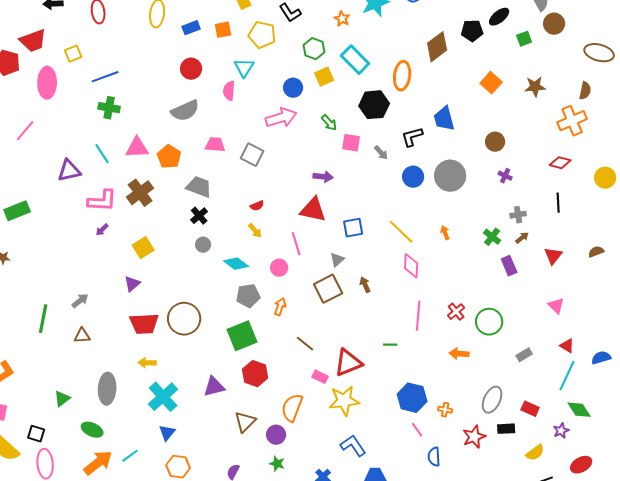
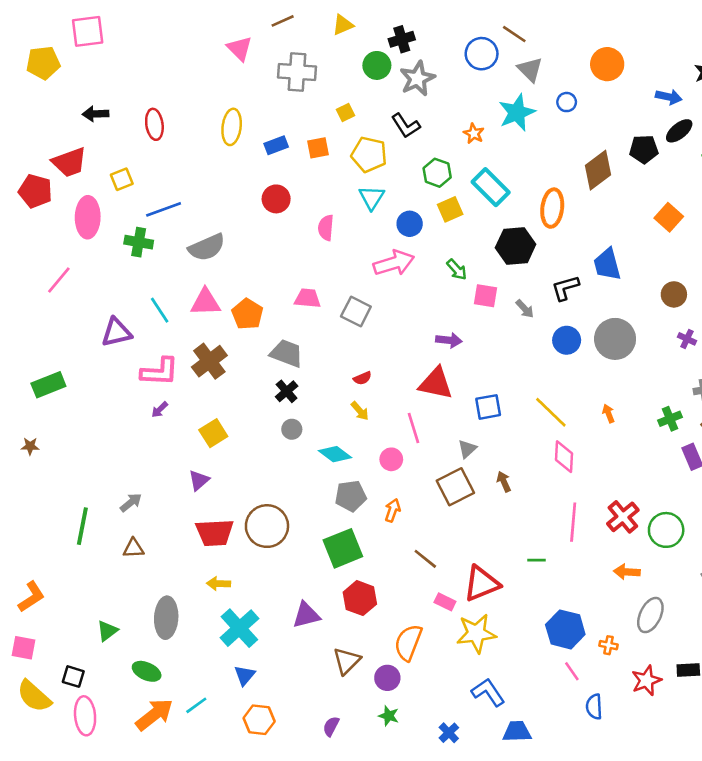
cyan triangle: (244, 68) -> (372, 198), moved
green cross: (109, 108) -> (139, 242), moved
gray semicircle: (185, 111) -> (207, 247), moved
green cross: (492, 237) -> (670, 419), turned 30
red cross: (456, 312) -> (623, 517), size x1.4
gray ellipse: (492, 400) -> (650, 615), moved

